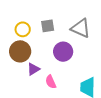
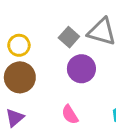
gray square: (48, 26) -> (69, 37), moved, turned -32
purple triangle: (33, 69) -> (15, 118), moved

